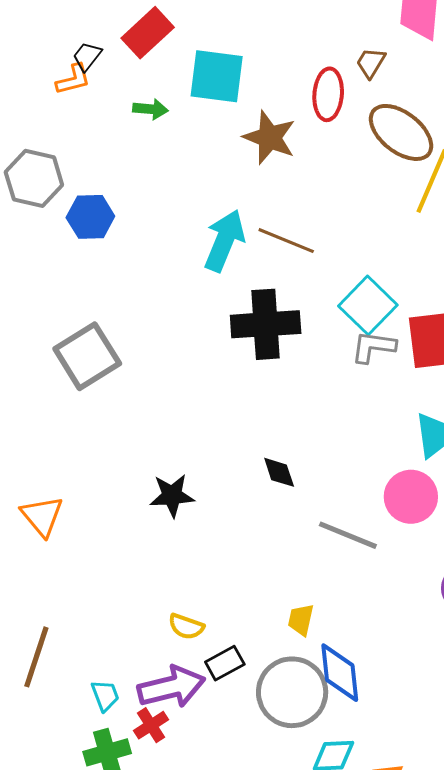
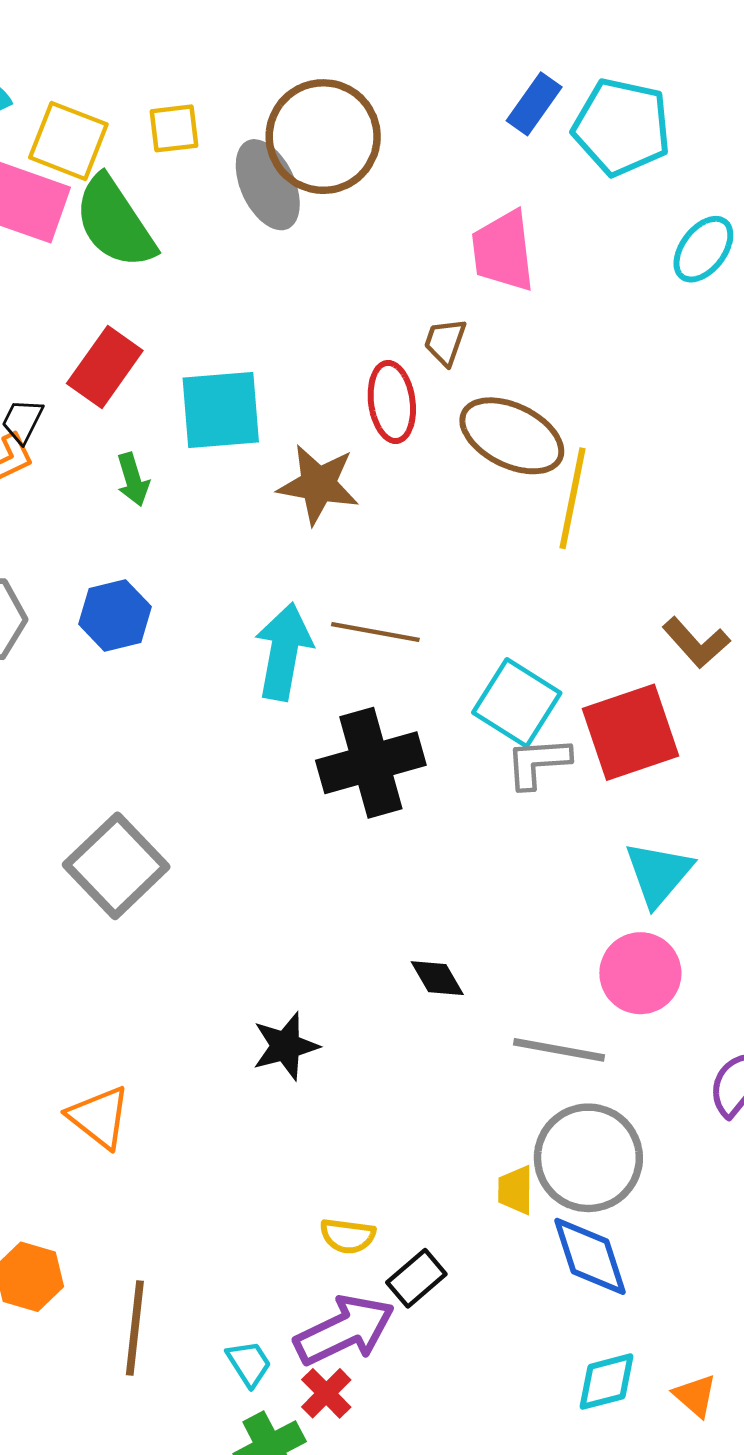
green arrow: (150, 109) -> (133, 479), turned 80
blue hexagon: (90, 217) -> (115, 615), moved
gray circle: (292, 692) -> (588, 1158), moved

